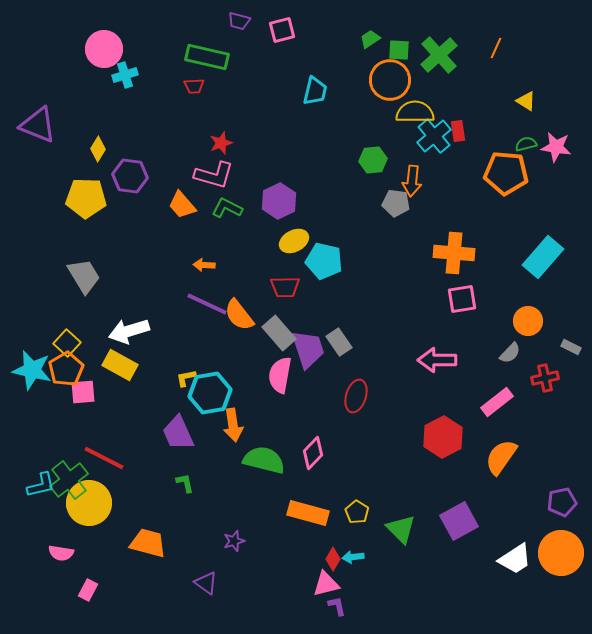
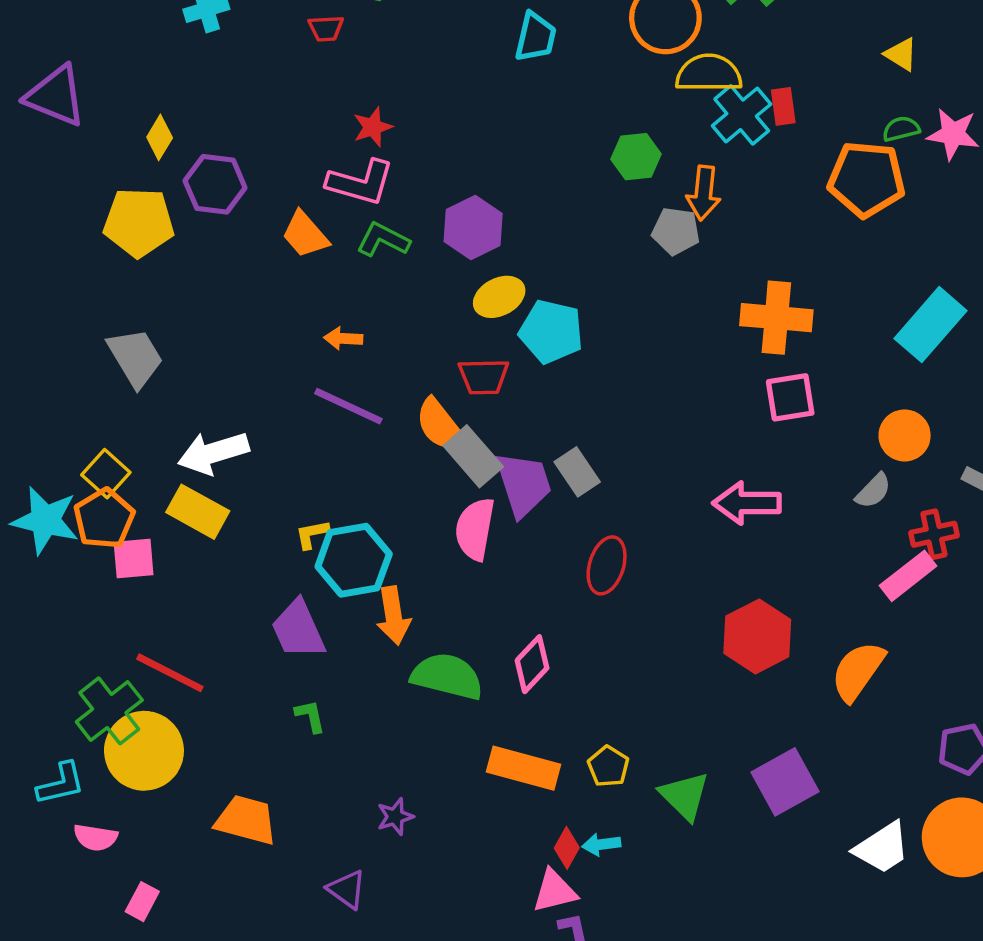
orange semicircle: (239, 315) -> (440, 425), moved
pink rectangle: (497, 402) -> (908, 576), moved
cyan L-shape: (41, 485) -> (61, 784), moved

